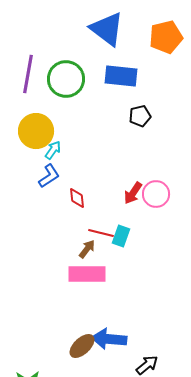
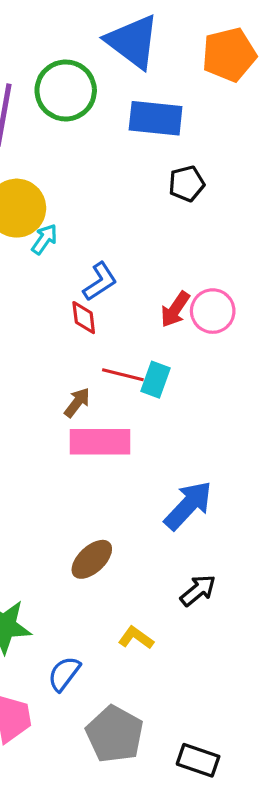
green circle: (66, 79) -> (66, 90), moved
blue L-shape: (49, 176) -> (100, 282), moved
brown arrow: (87, 249) -> (77, 403), moved
blue arrow: (109, 339) -> (188, 505), moved, turned 128

